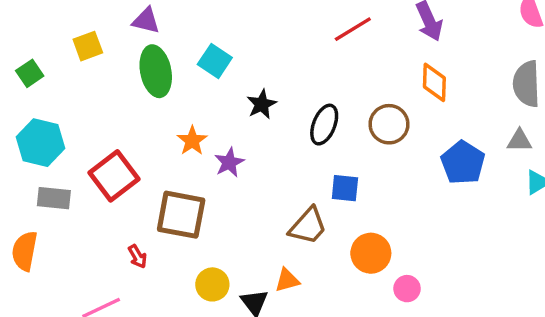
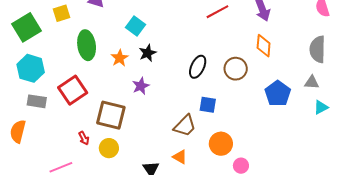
green ellipse: (156, 71) -> (87, 45), moved
green square: (30, 73) -> (26, 27), size x1.8
black star: (262, 104) -> (148, 53), moved
orange star: (192, 141) -> (120, 58), moved
orange triangle: (287, 280) -> (180, 157), moved, turned 42
yellow circle: (212, 284) -> (109, 148), moved

